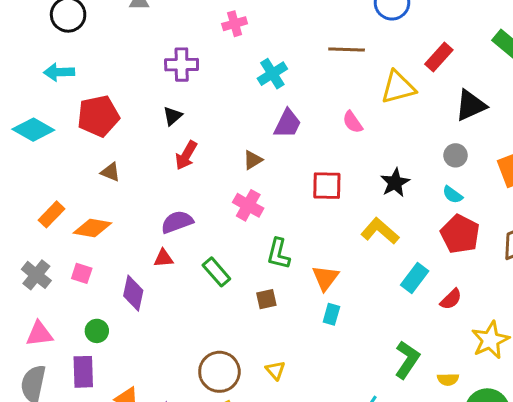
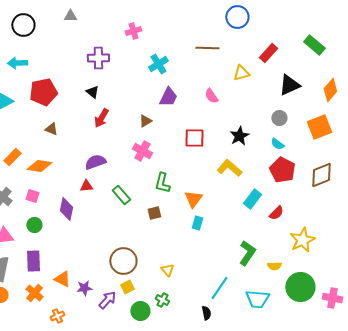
yellow triangle: (398, 87) -> (241, 73), size x0.7
black triangle: (173, 116) -> (92, 92), turned -40
green circle: (97, 331) -> (34, 225), moved
yellow triangle: (275, 370) -> (167, 270), moved

